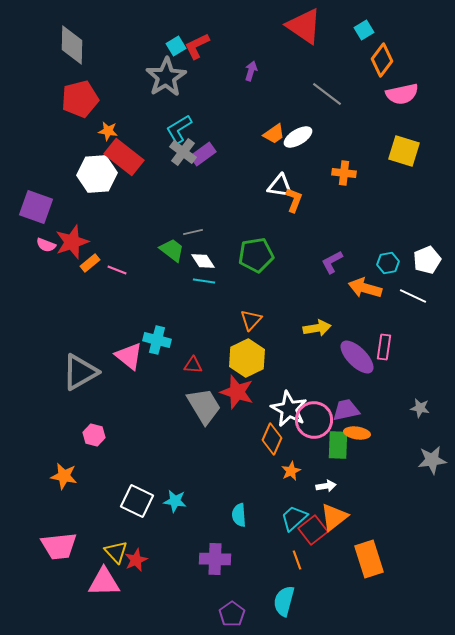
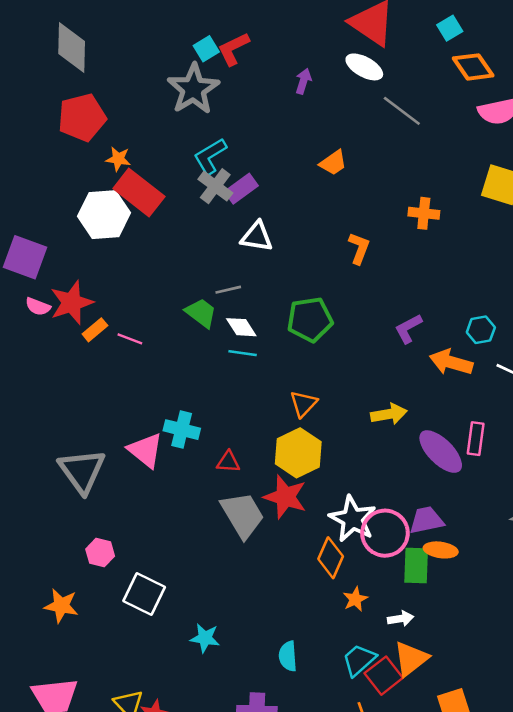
orange diamond: (382, 60) -> (473, 67), turned -72
white ellipse: (298, 137) -> (364, 67), moved, turned 60
white triangle: (280, 186) -> (257, 237), moved
gray triangle: (80, 372) -> (82, 471), turned -36
white square: (137, 501) -> (144, 594), moved

